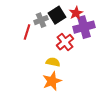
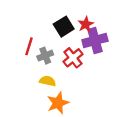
gray cross: (41, 20) -> (45, 56), moved
yellow semicircle: (53, 62) -> (48, 81), moved

